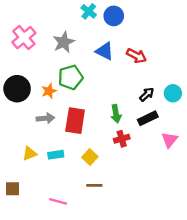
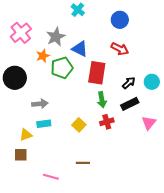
blue circle: (114, 16) -> (120, 20), moved
blue triangle: (105, 51) -> (80, 49), moved
orange star: (49, 91) -> (43, 56), moved
red rectangle: (75, 121) -> (97, 73), moved
cyan rectangle: (56, 155) -> (44, 124), moved
yellow square: (90, 157) -> (79, 125), moved
brown square: (13, 189) -> (21, 155), moved

